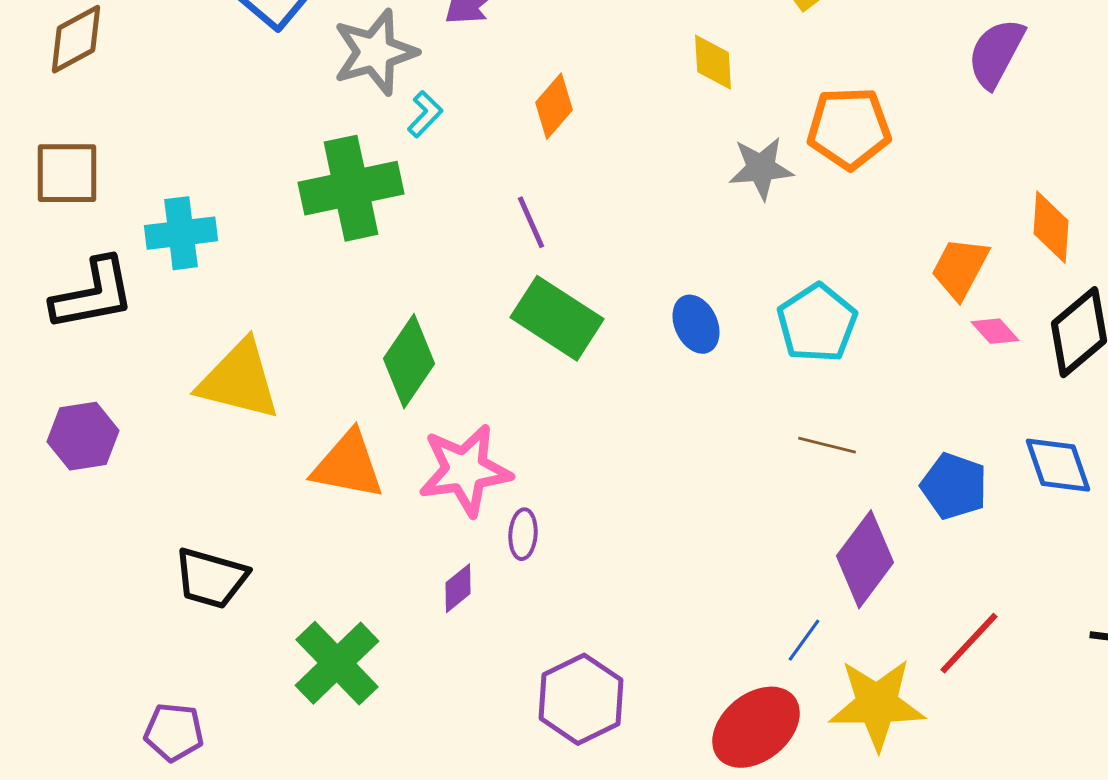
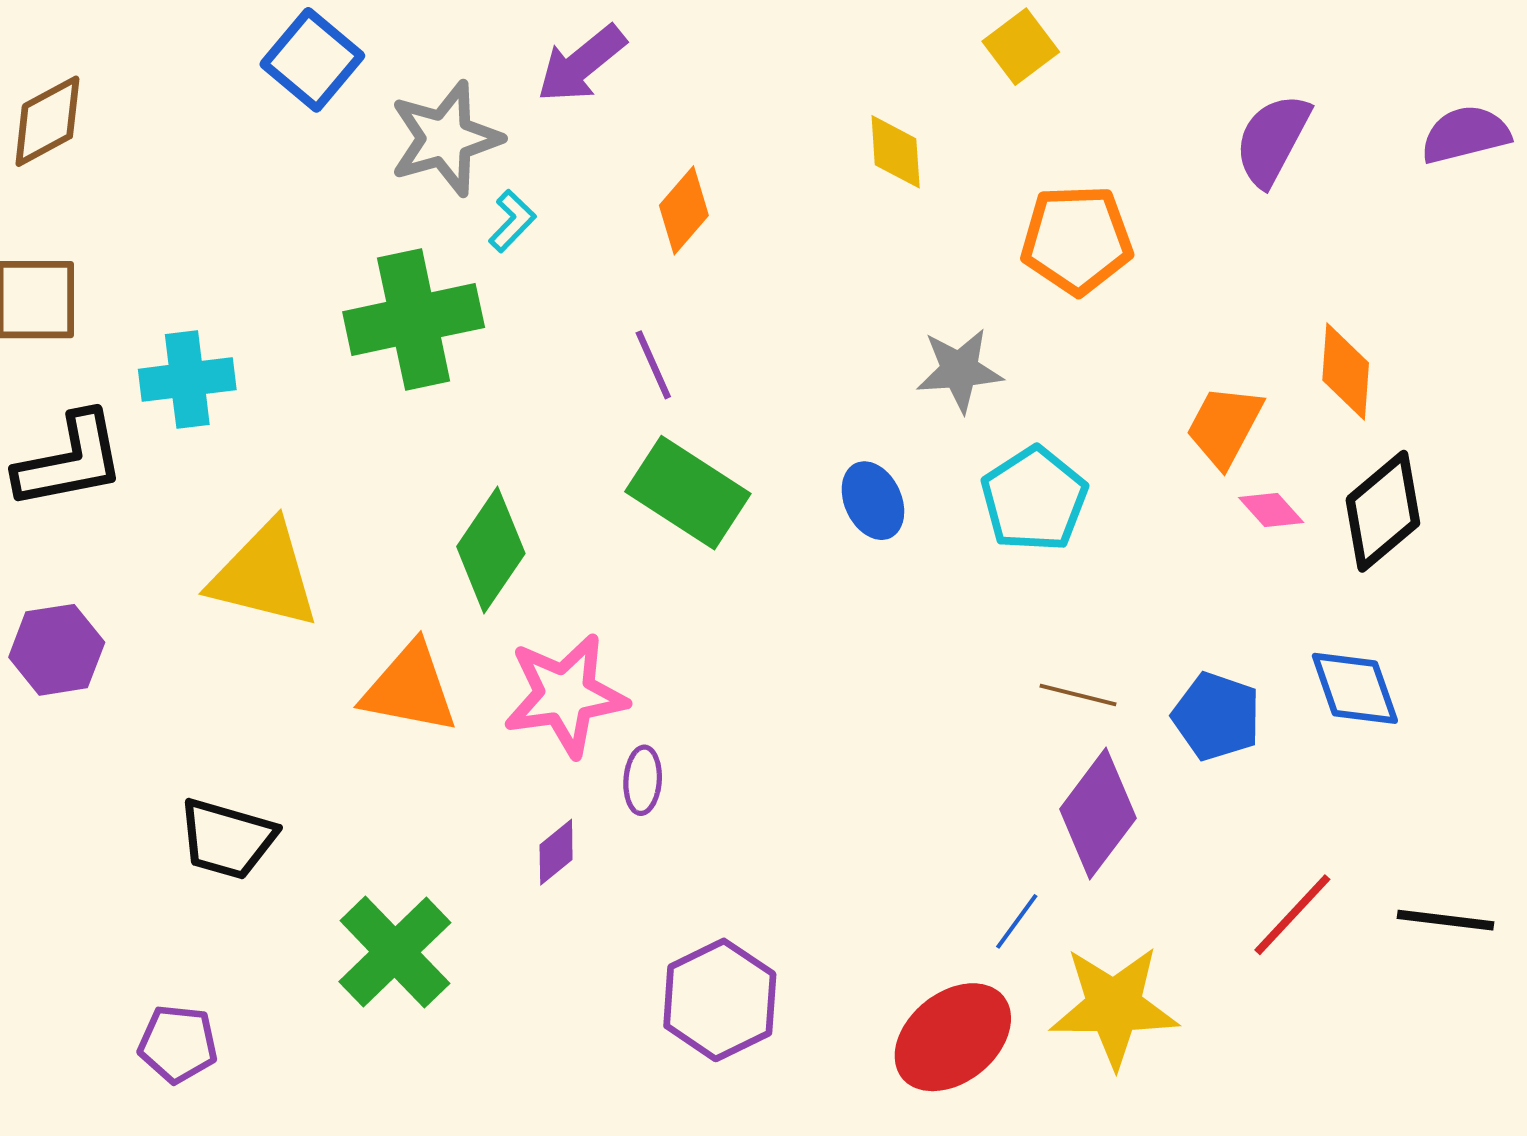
gray star: (761, 168) -> (959, 370), moved
brown line: (827, 445) -> (1078, 695), moved
red line: (969, 643) -> (1292, 915), moved

